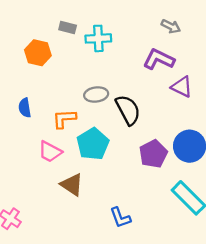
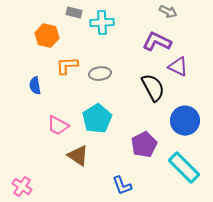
black semicircle: (128, 110) -> (153, 88), moved
orange L-shape: (64, 119) -> (67, 66), moved
purple pentagon: (153, 154) -> (144, 145), moved

